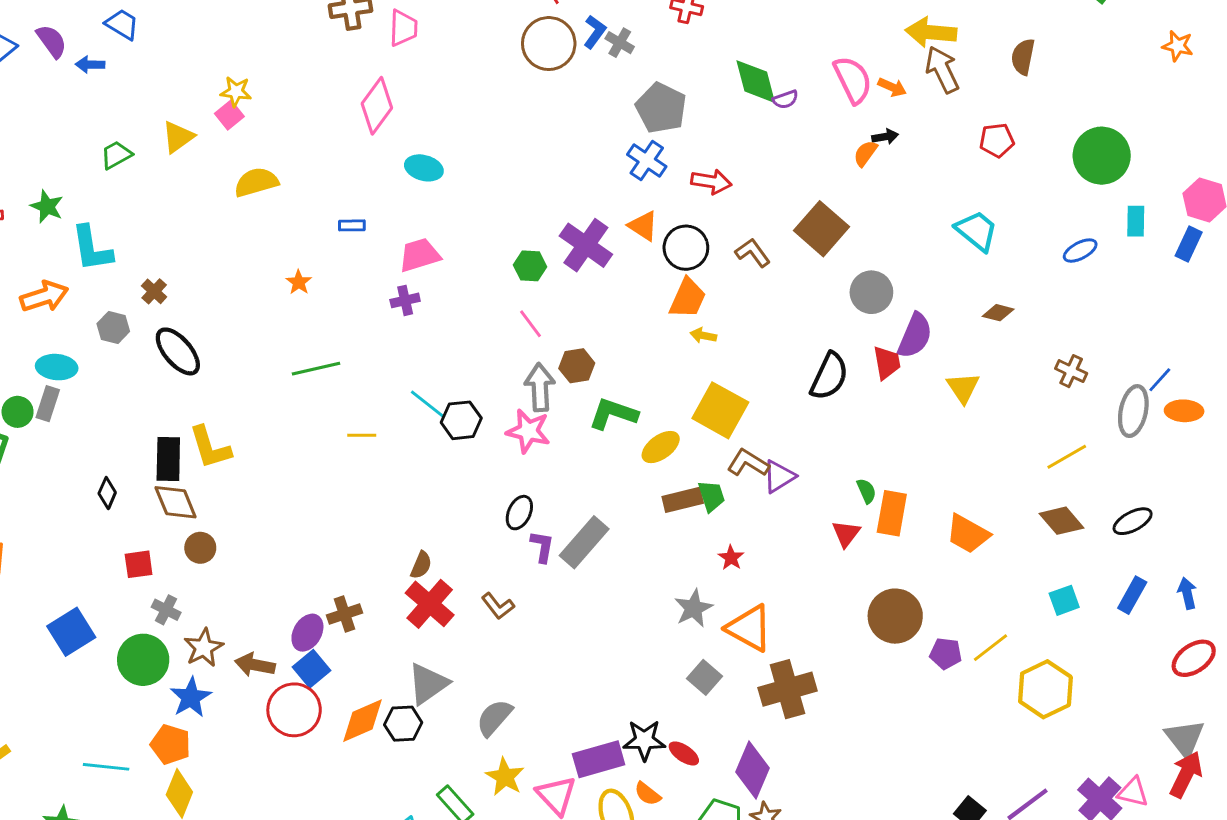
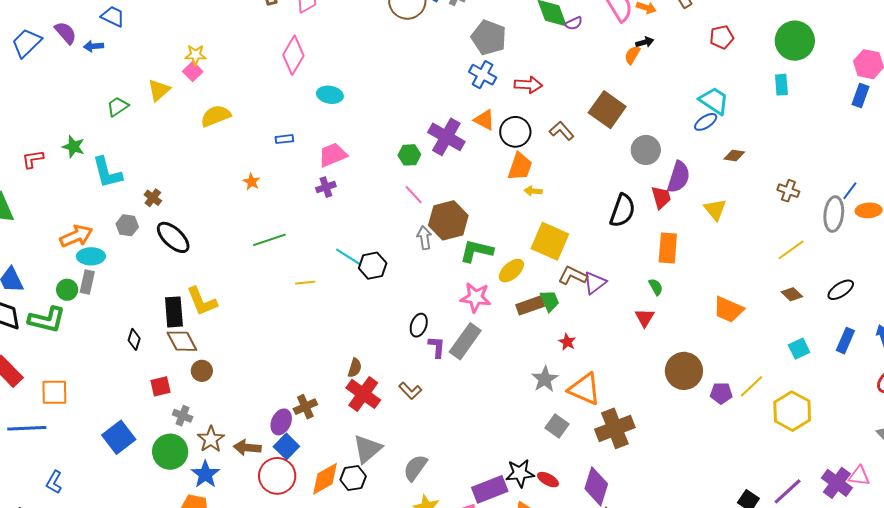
cyan rectangle: (1136, 221) -> (781, 85), moved
blue ellipse: (1080, 251) -> (706, 122), moved
orange arrow: (44, 296) -> (76, 236), moved
brown hexagon: (577, 366) -> (448, 220), size x1.6
gray arrow: (540, 387) -> (424, 238), size x0.7
pink star: (528, 431) -> (476, 297), moved
orange rectangle: (892, 513) -> (668, 248), moved
brown diamond: (1062, 521) -> (792, 294), size x0.7

